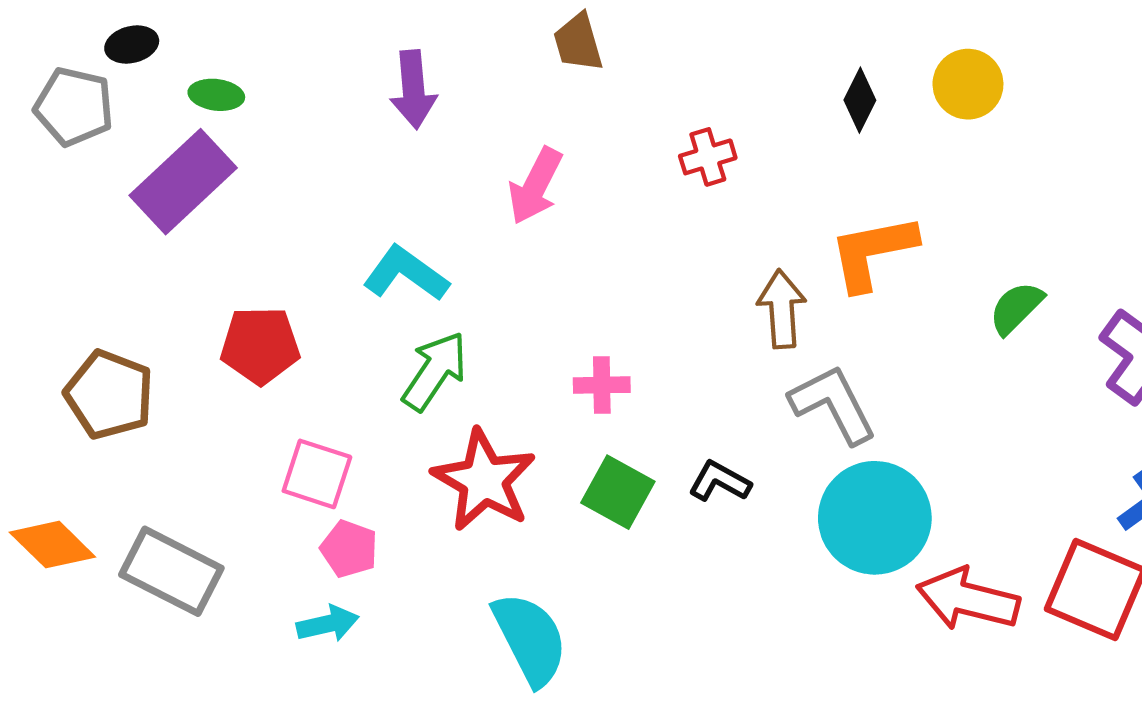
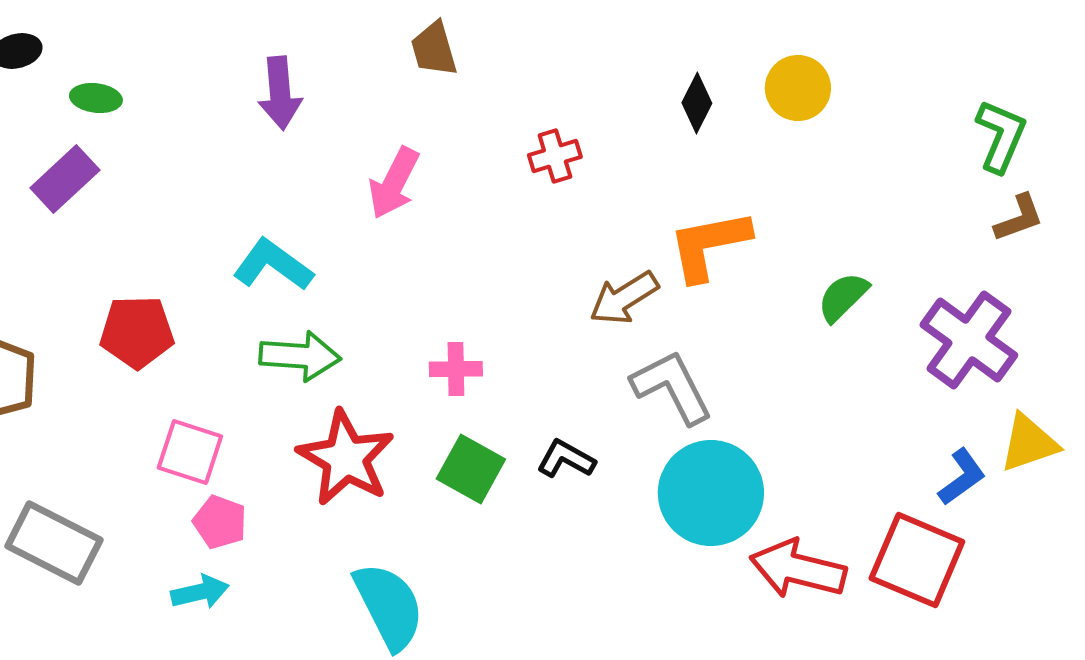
purple rectangle: (183, 182) -> (65, 179), size x0.7
brown arrow: (782, 309) -> (624, 298), turned -118
green arrow: (435, 371) -> (300, 356), turned 60

